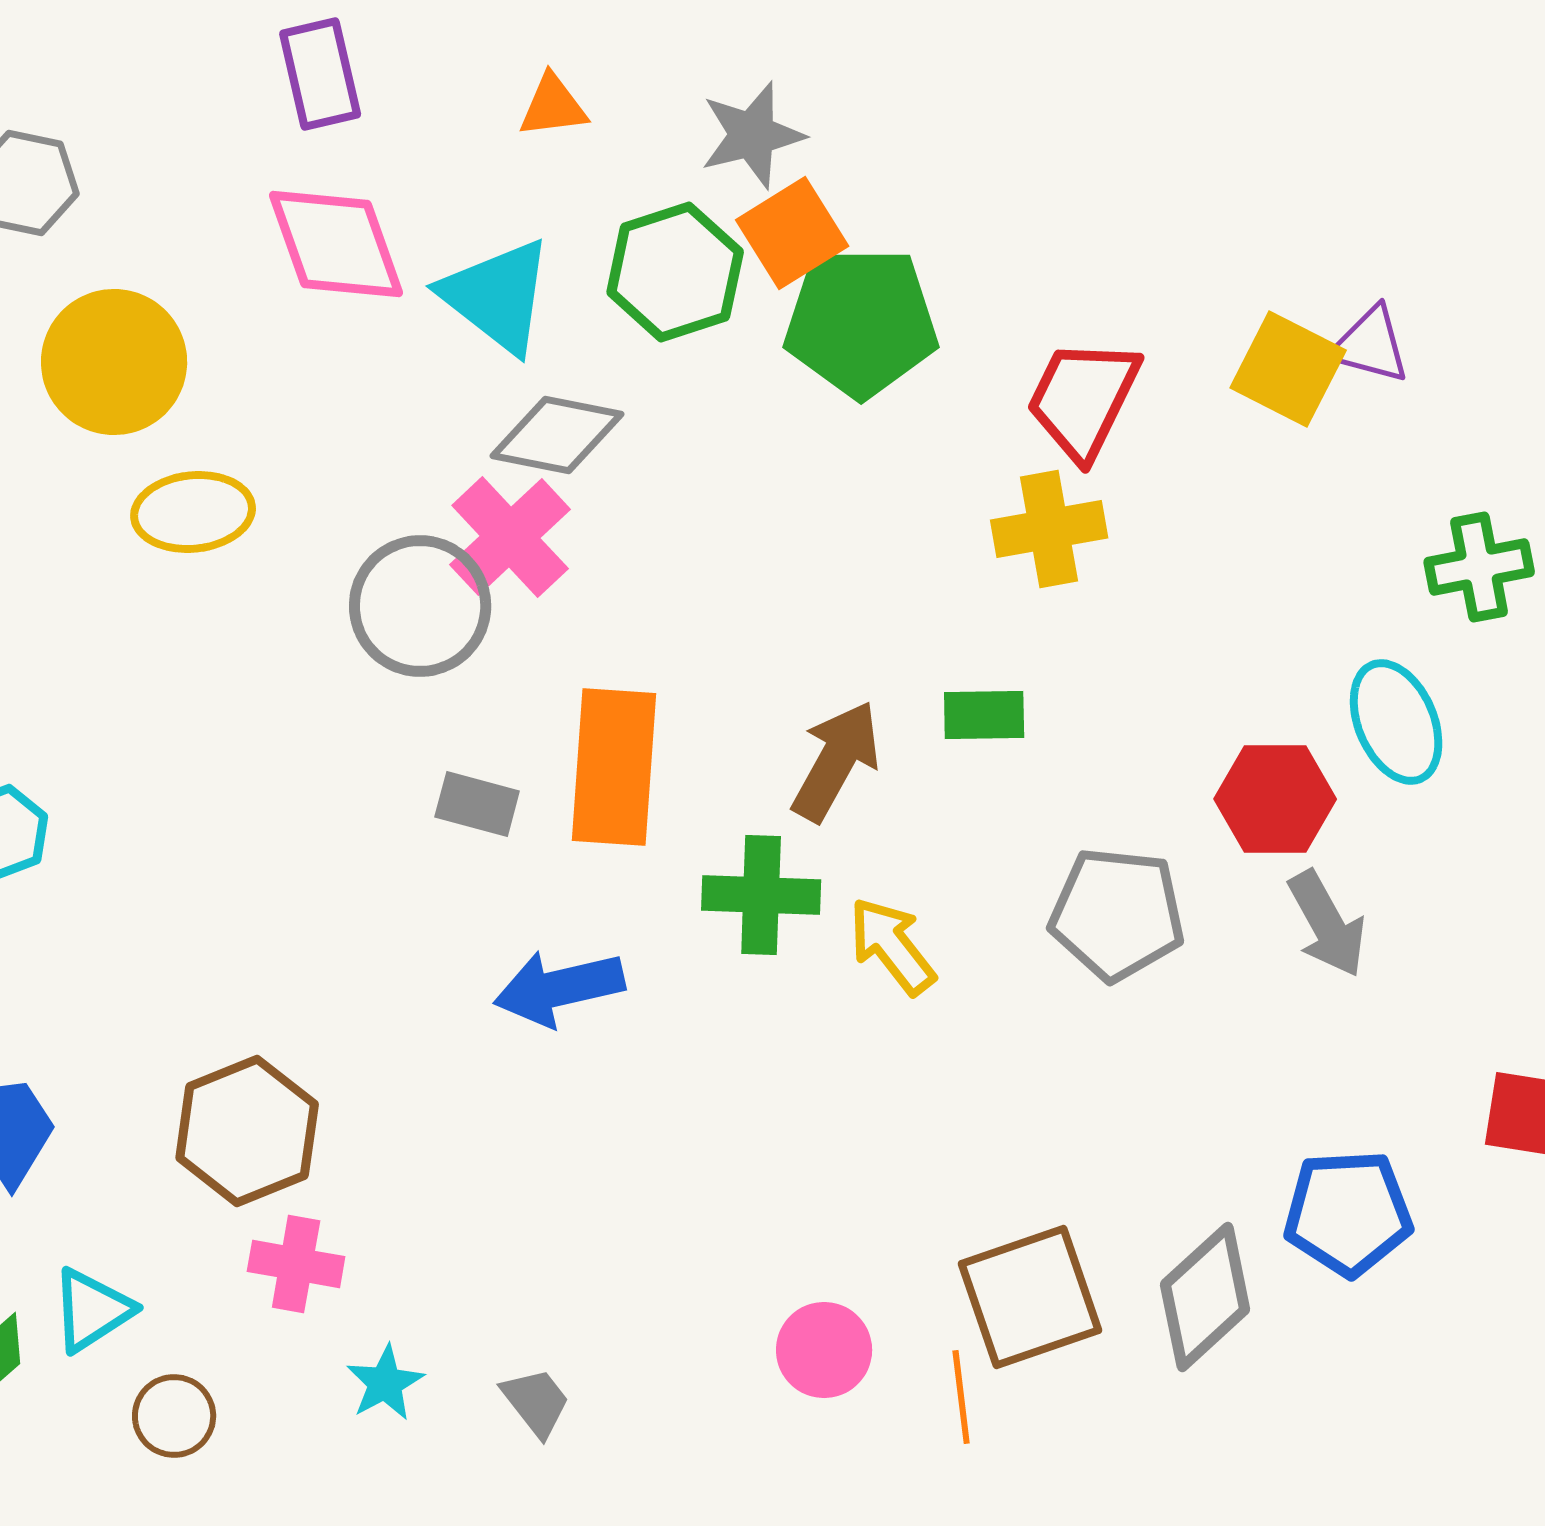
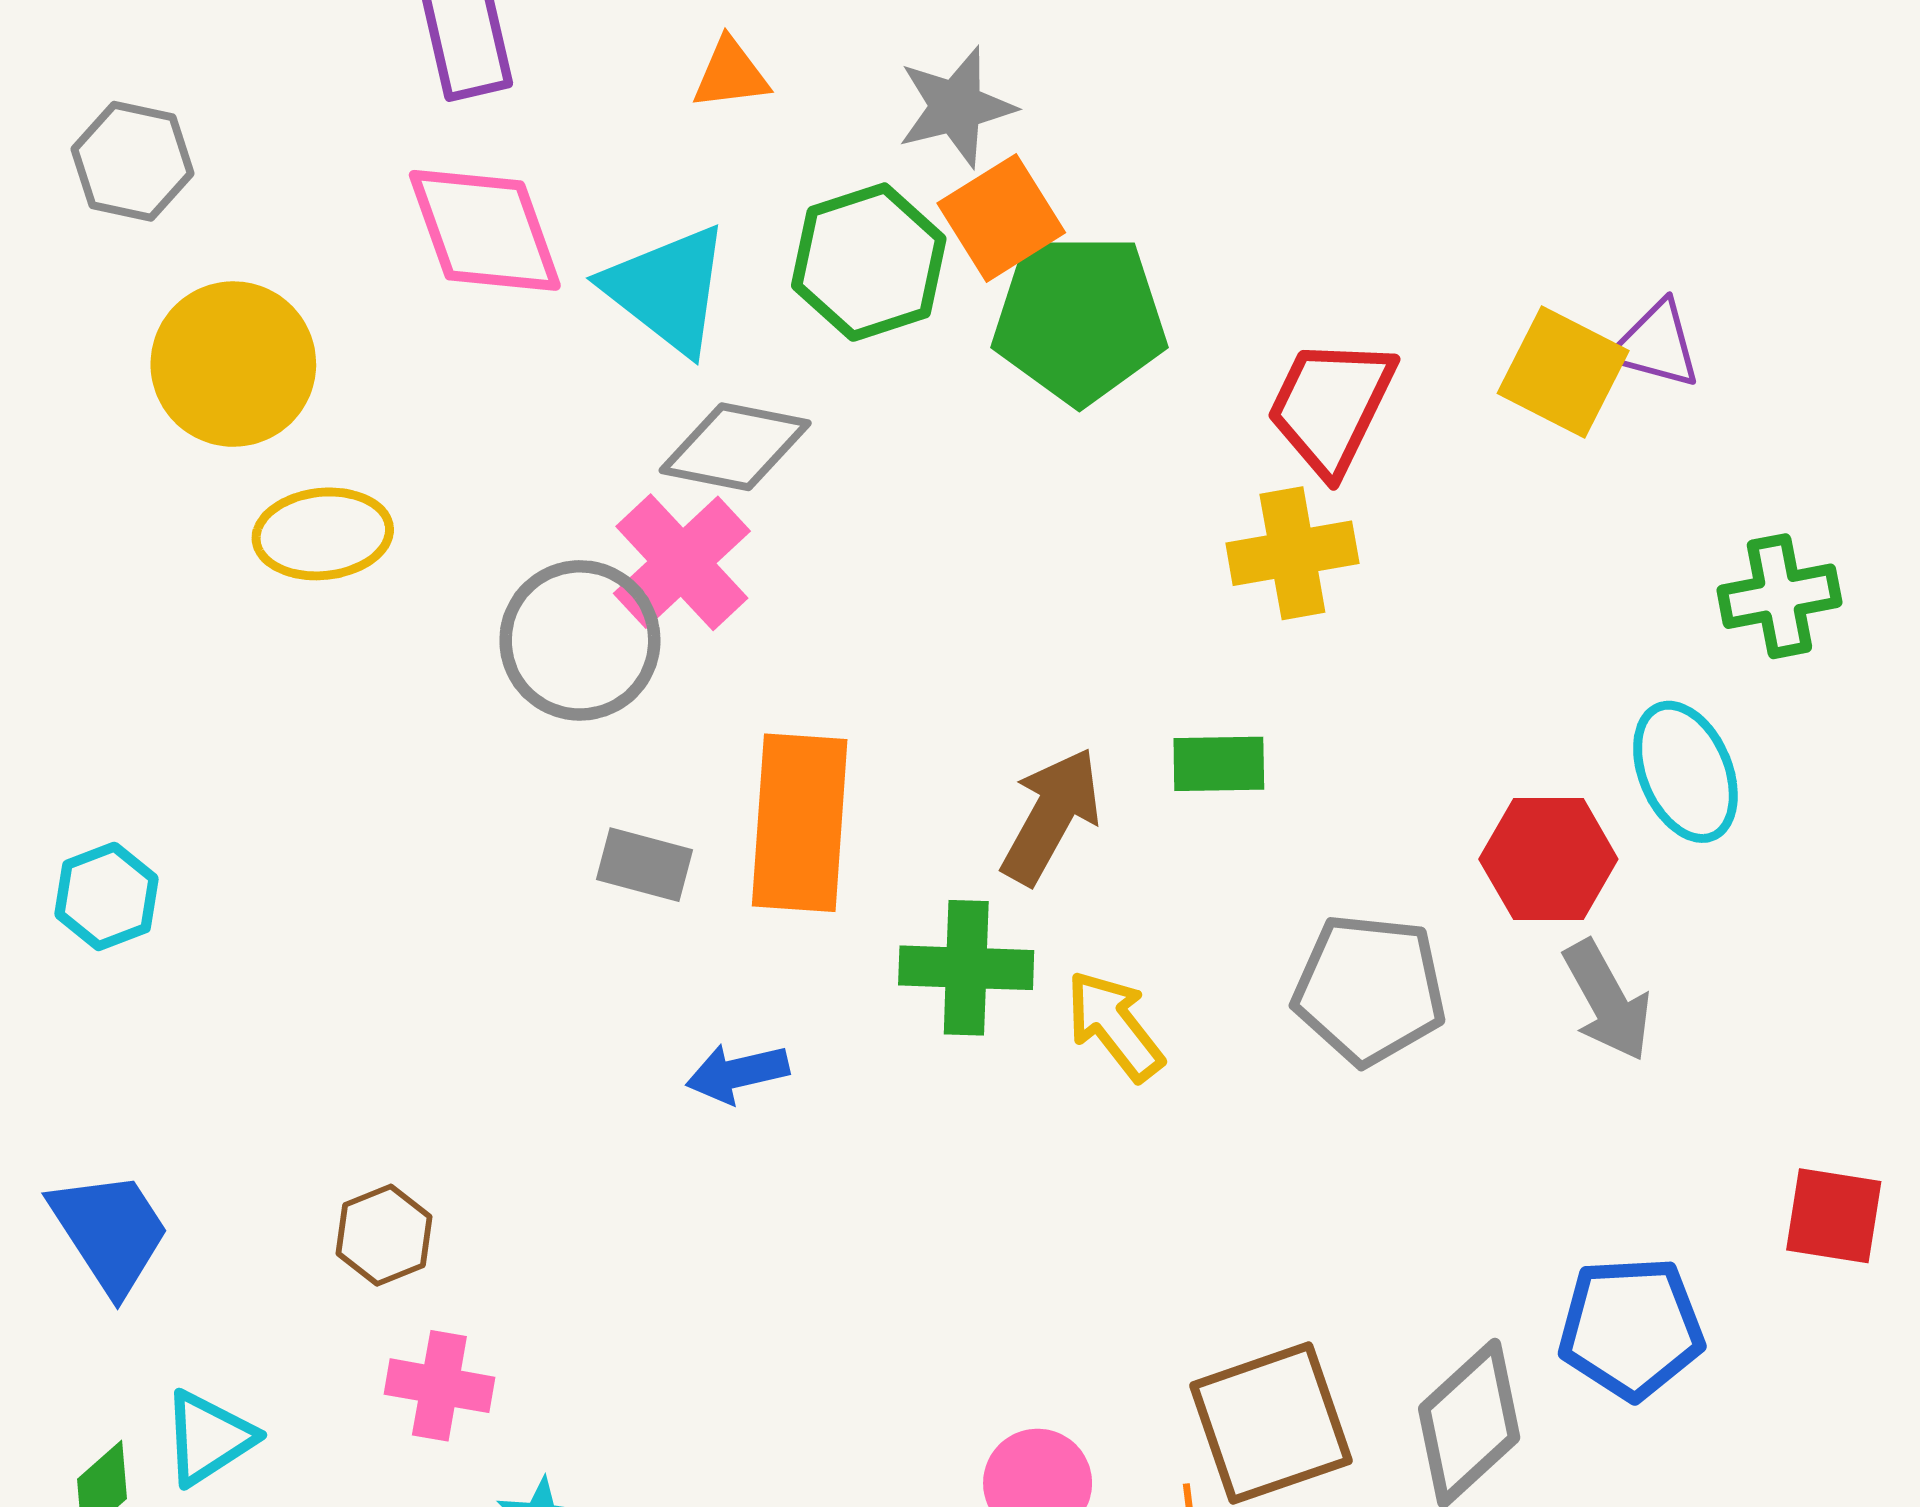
blue arrow: (559, 988) -> (737, 1073), size x0.7
brown hexagon: (247, 1131) -> (384, 1235), size x0.6

